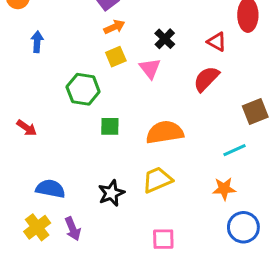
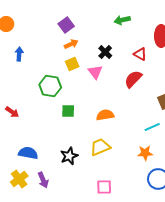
orange semicircle: (165, 132) -> (105, 115), size x0.7

